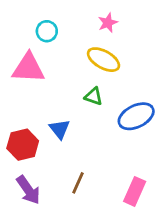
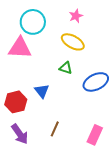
cyan circle: (47, 31) -> (33, 22), size x1.6

